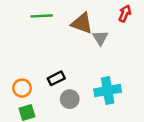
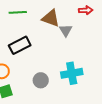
red arrow: (125, 13) -> (86, 10), turned 64
black rectangle: (56, 78) -> (20, 45), moved, size x1.5

